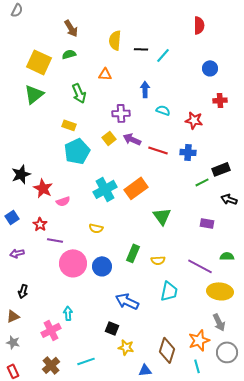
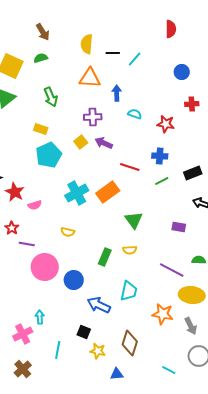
orange triangle: (105, 74) -> (90, 78), moved, size x1.6
red line: (158, 150) -> (130, 167), moved
green line: (202, 182) -> (162, 181), moved
yellow semicircle: (158, 260) -> (130, 250), moved
blue circle: (102, 266) -> (74, 280), moved
cyan trapezoid: (169, 291) -> (129, 291), moved
orange star: (199, 340) -> (163, 314), moved, turned 30
brown diamond: (167, 350) -> (130, 343), moved
cyan line: (86, 361) -> (58, 350), moved, turned -60
cyan line: (197, 366) -> (169, 370), turned -48

